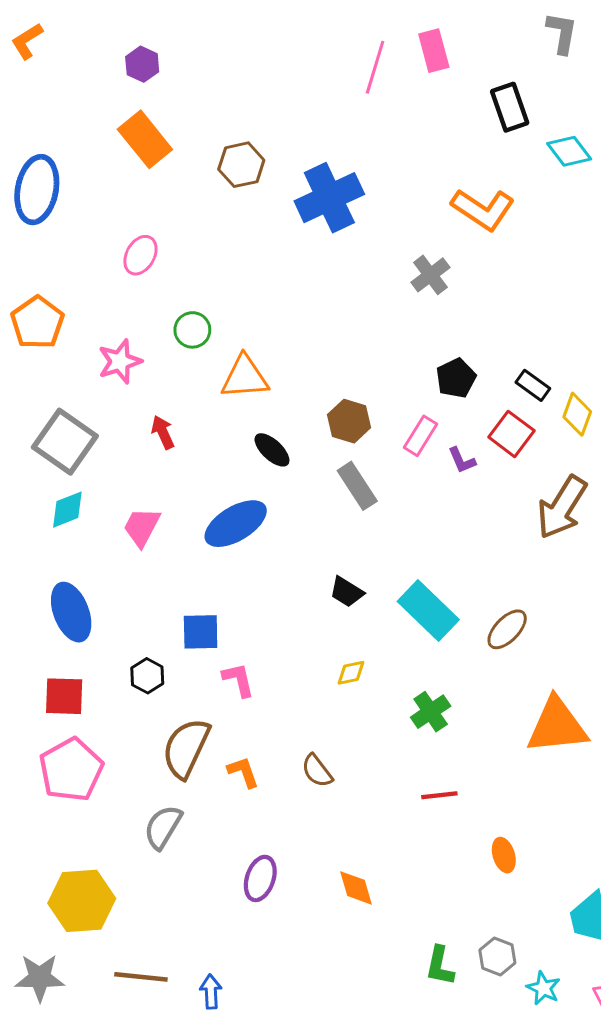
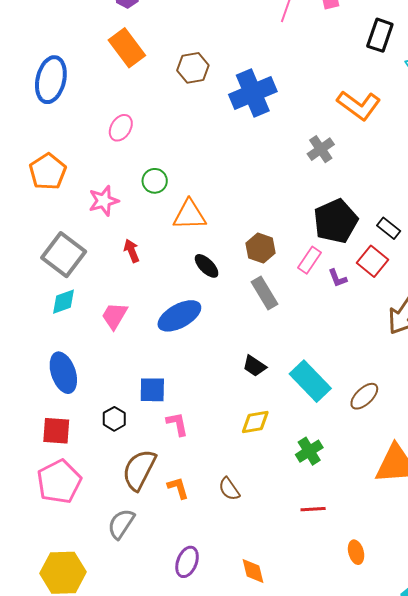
black rectangle: (510, 107) -> (380, 35), turned 36
black pentagon: (456, 378) -> (336, 221), size x1.6
yellow diamond: (351, 673) -> (255, 422), size x1.4

